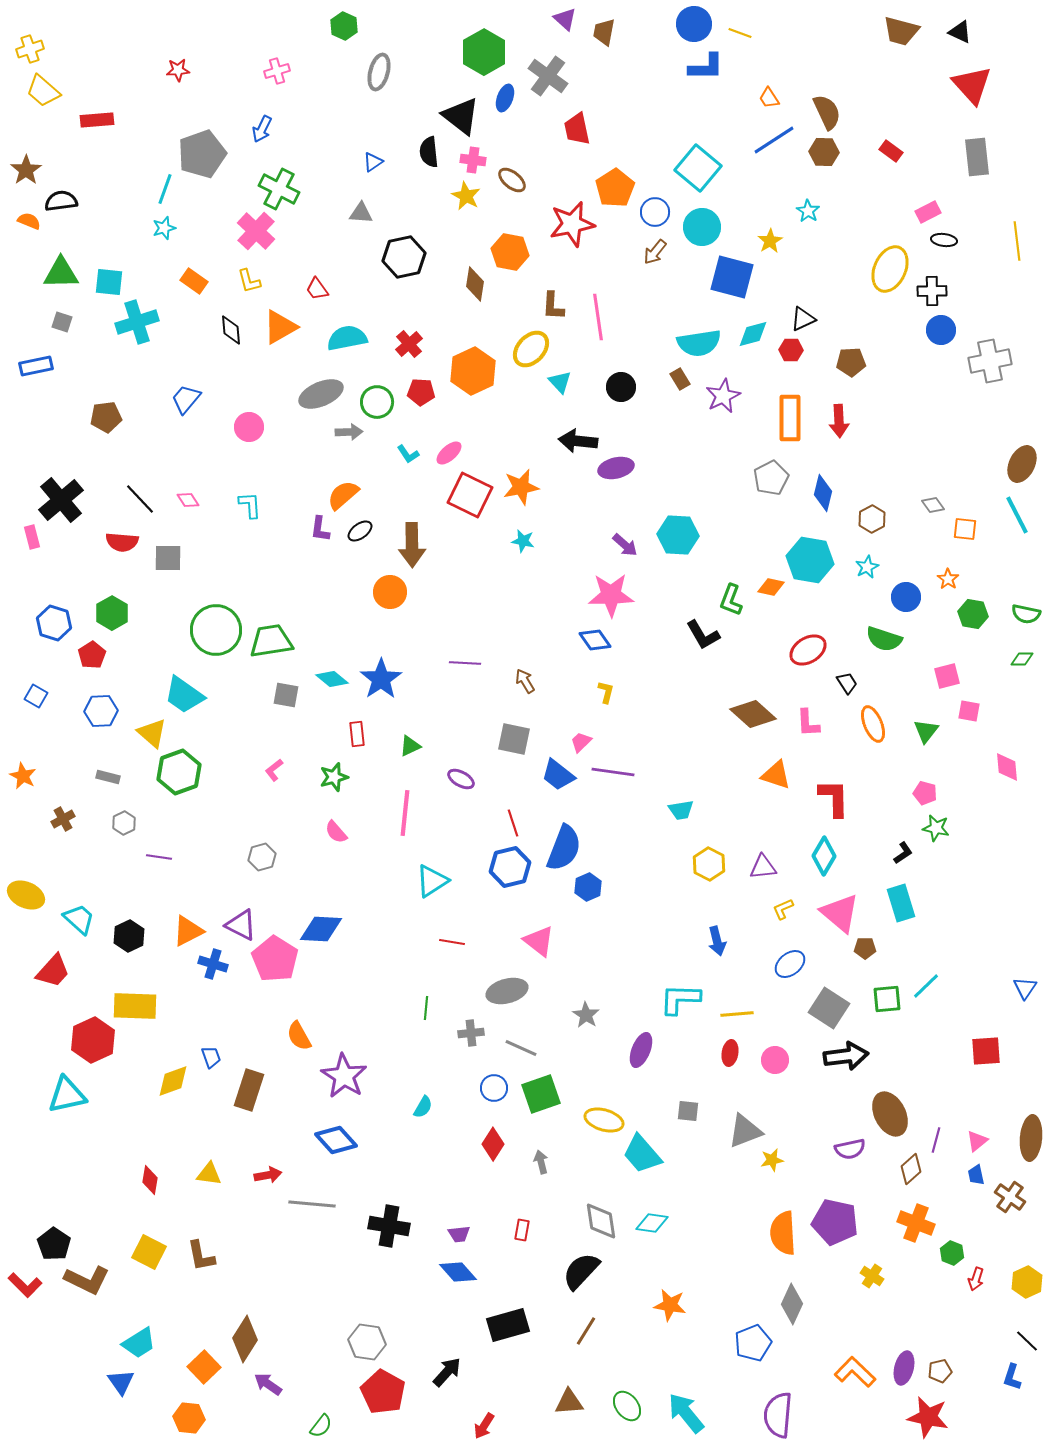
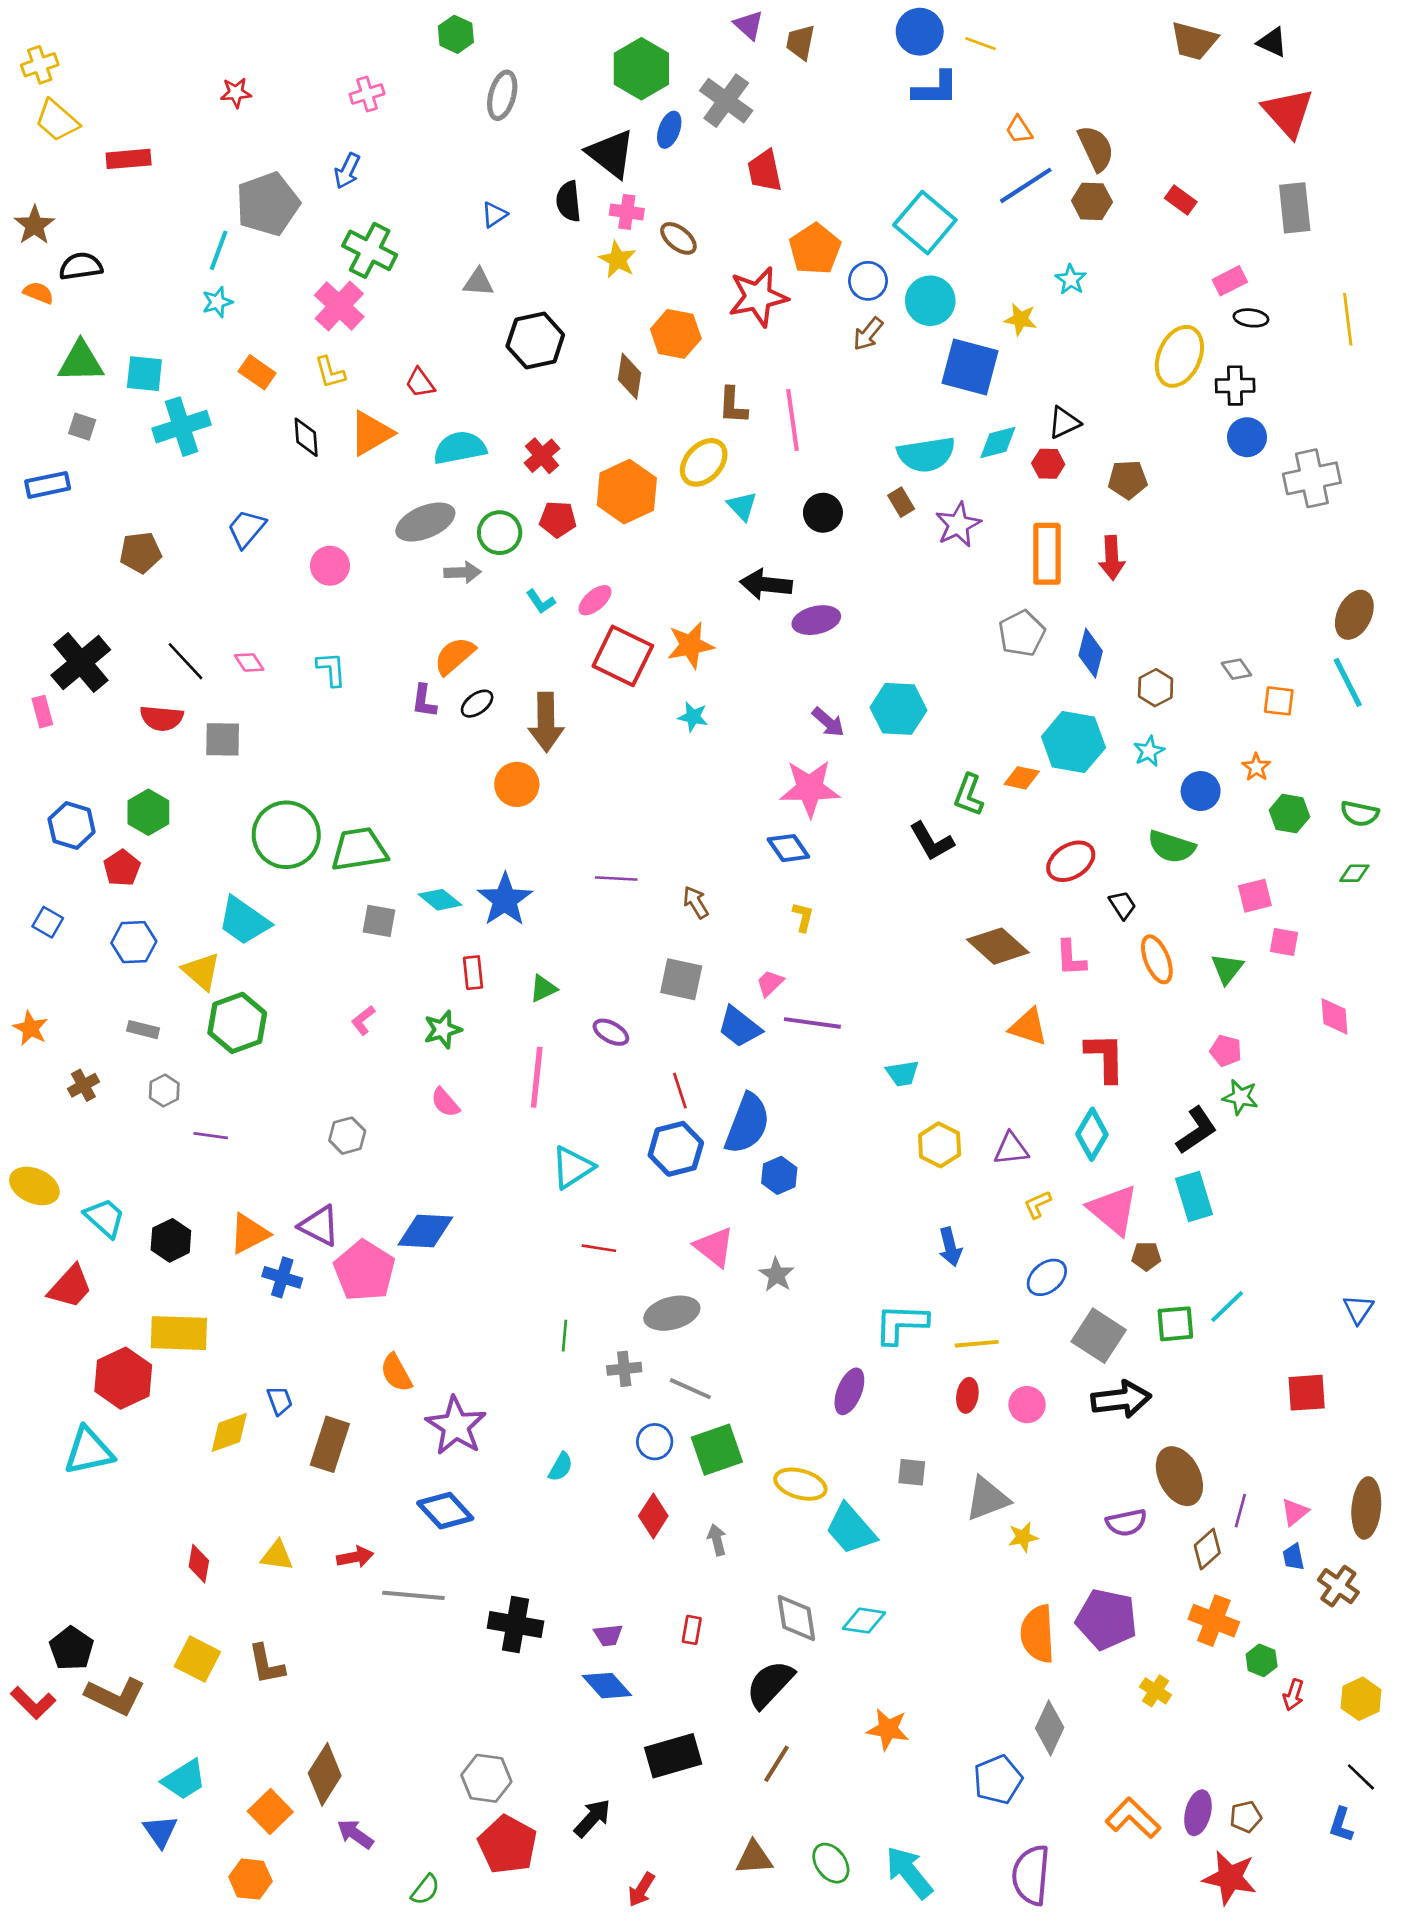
yellow star: (770, 241) -> (1020, 319), turned -30
black L-shape: (903, 853) -> (1197, 1130), size x1.6
gray star: (586, 1015) -> (777, 1275), moved

